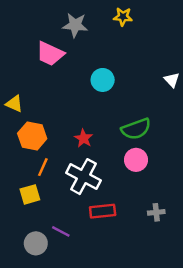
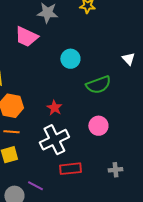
green semicircle: (136, 129) -> (98, 85), moved
orange line: (43, 167) -> (11, 132), moved, turned 70
white cross: (84, 177) -> (54, 140), turned 36

